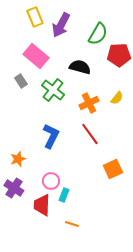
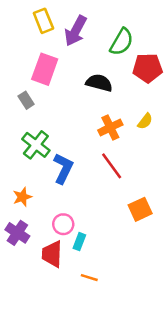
pink rectangle: (36, 56) -> (45, 69), turned 70
green cross: (53, 90) -> (36, 145), moved

